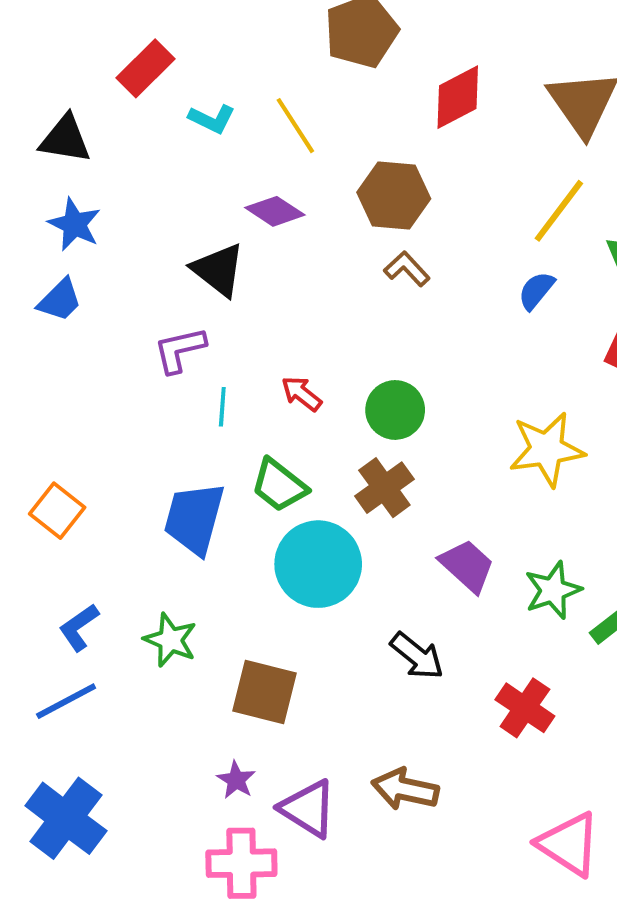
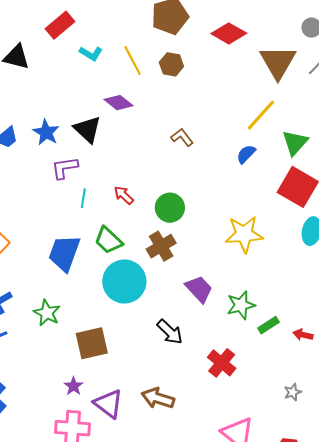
red diamond: (458, 97) -> (229, 33), moved, turned 52
brown hexagon: (394, 196) -> (171, 64), moved, size x0.7
blue star: (74, 224) -> (46, 132), moved
brown square: (265, 692) -> (92, 343), turned -32

